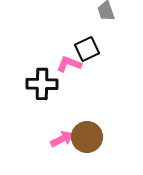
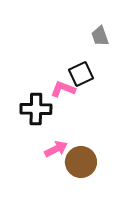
pink arrow: (62, 139) -> (56, 149), moved

